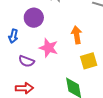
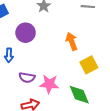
pink star: (49, 48) -> (49, 84), moved

